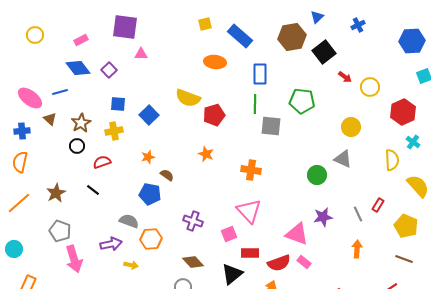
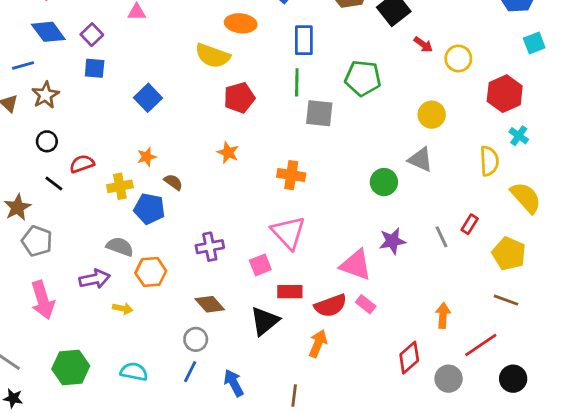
yellow semicircle: (188, 98) -> (213, 56), moved
blue square: (118, 104) -> (95, 68), moved
brown star: (81, 123) -> (45, 95), moved
yellow cross: (114, 131) -> (120, 186), moved
black line: (93, 190) -> (54, 183), moved
purple cross: (193, 221) -> (210, 247), turned -30
gray pentagon: (60, 231) -> (37, 241), moved
orange arrow: (357, 249) -> (443, 315), moved

